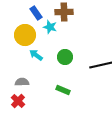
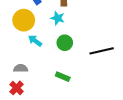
cyan star: (50, 27) -> (58, 18), moved

